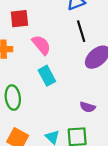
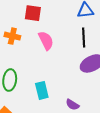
cyan rectangle: (47, 76) -> (42, 90), moved

